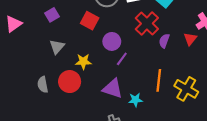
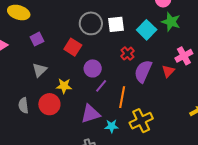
red cross: (147, 23) -> (128, 54), size x0.6
purple semicircle: (164, 41) -> (143, 71), size x1.6
orange line: (159, 80) -> (122, 97), moved
purple triangle: (113, 89) -> (90, 114), turned -40
yellow cross: (186, 89) -> (141, 121), moved, turned 30

